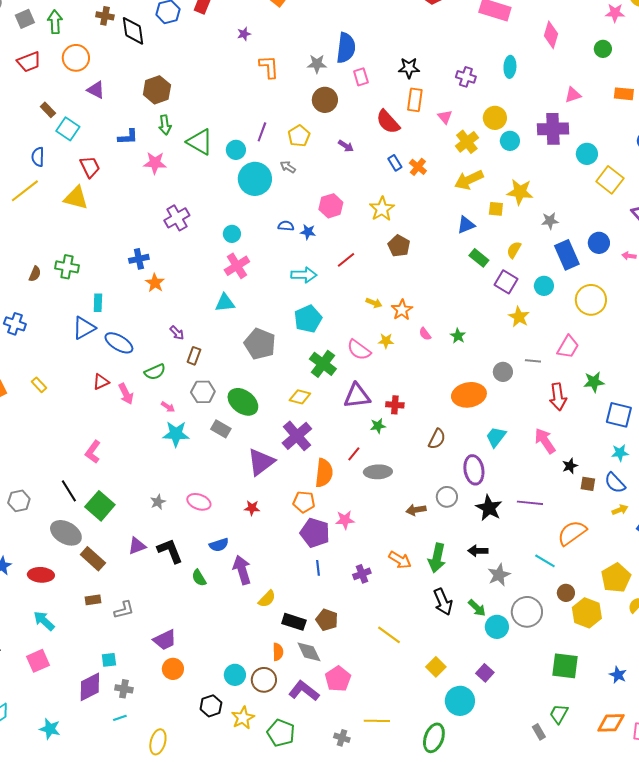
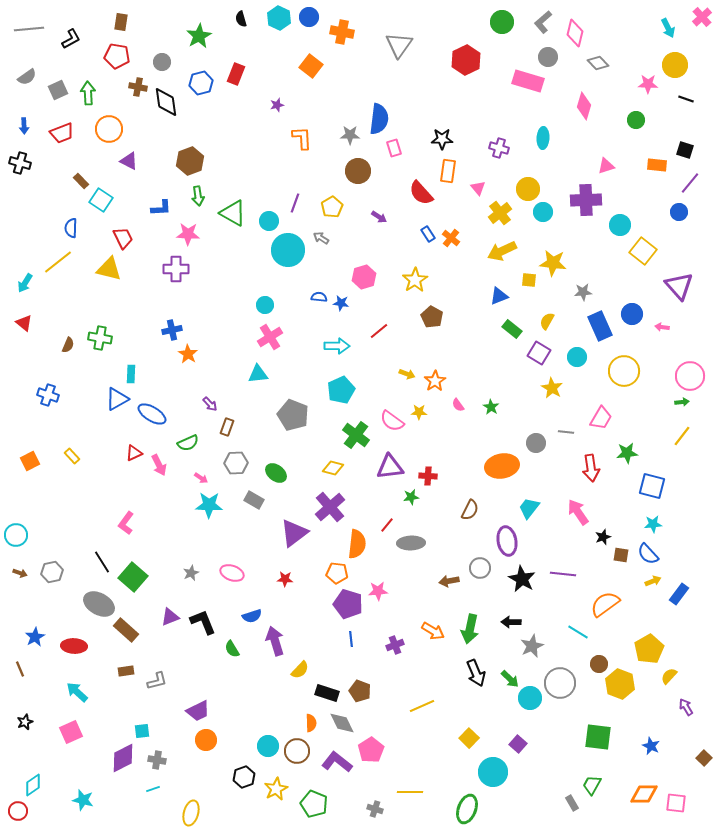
purple cross: (177, 218) -> (176, 269), moved, turned 30
green ellipse: (243, 402) -> (276, 473), size x0.7
yellow line: (389, 635) -> (422, 706), turned -60

